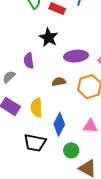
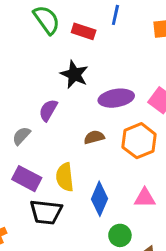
purple semicircle: (29, 61) -> (48, 110), turned 42
black trapezoid: (35, 143) -> (46, 212), moved

